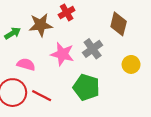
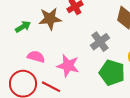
pink star: (62, 54) -> (68, 66), moved
green pentagon: (86, 87) -> (112, 73), moved

